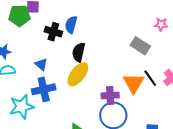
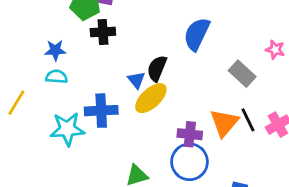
blue semicircle: (71, 25) -> (197, 34), moved, size x1.4
black cross: (53, 32) -> (103, 32), moved, turned -30
blue triangle: (41, 64) -> (136, 80), moved

